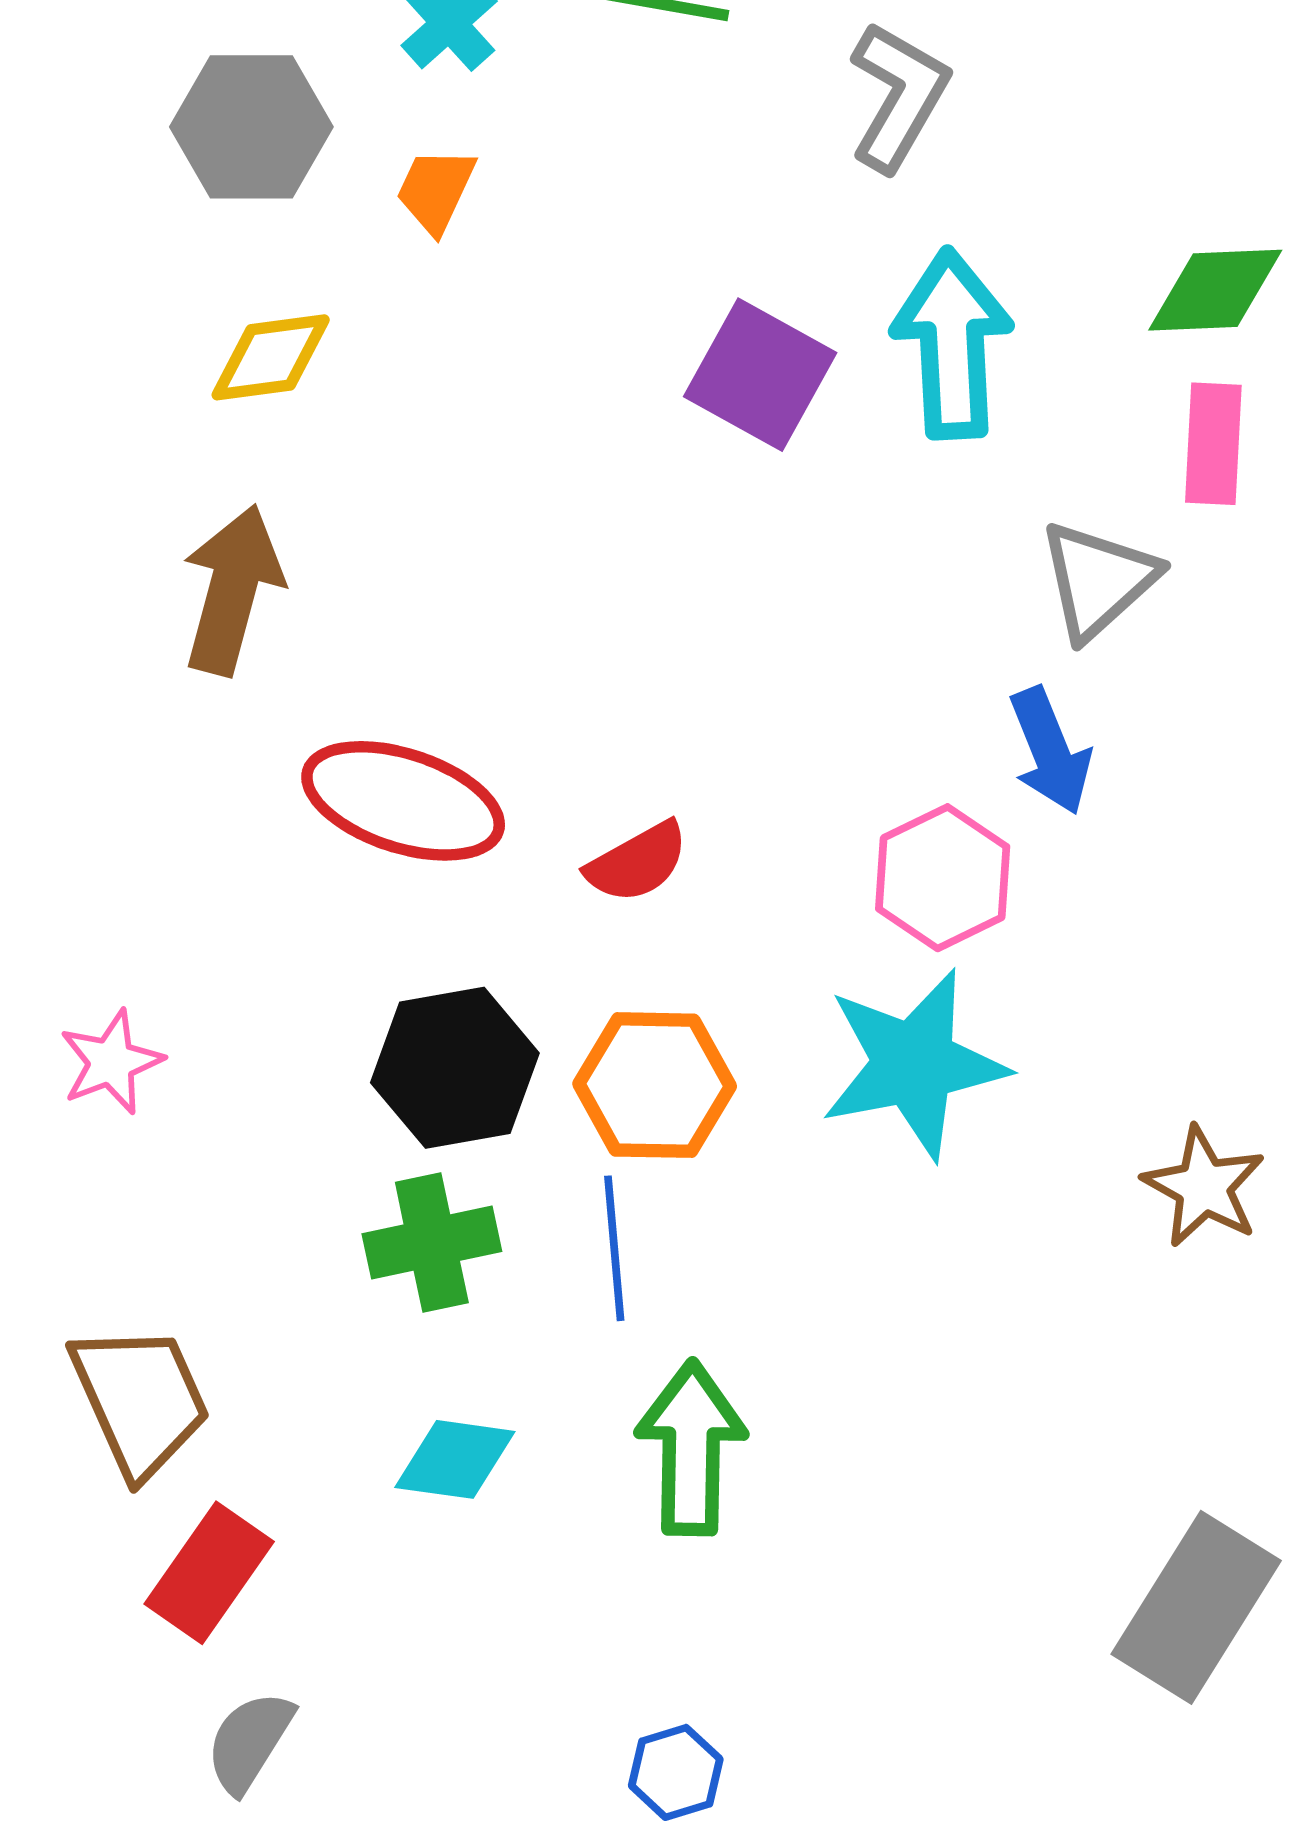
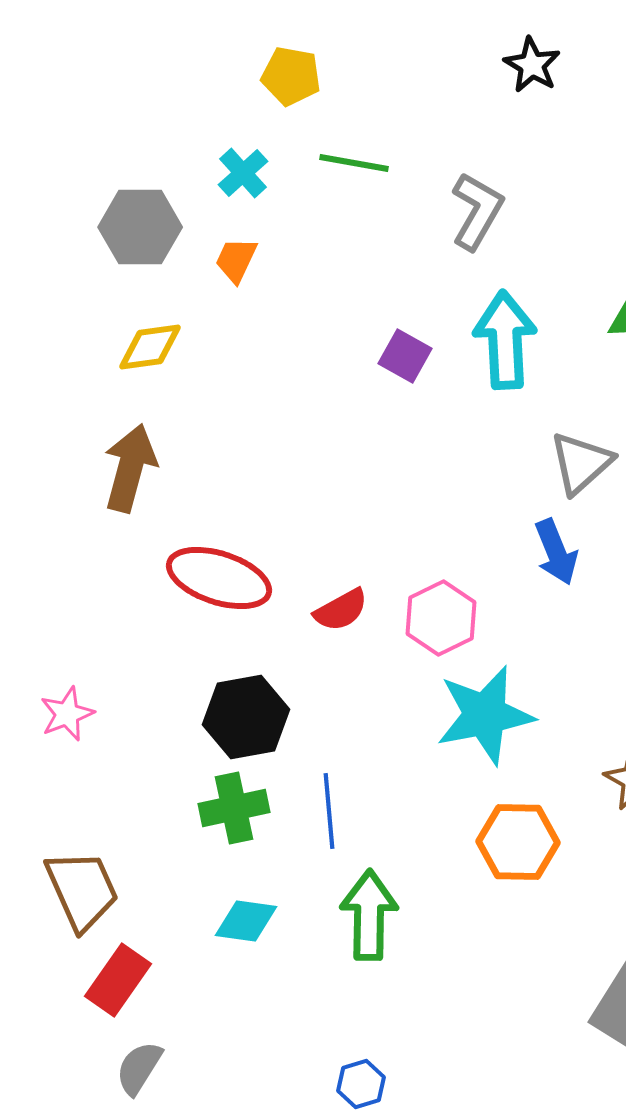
purple square: (760, 375) -> (405, 356), size x0.7
pink hexagon: (943, 878) -> (441, 618), moved
orange hexagon: (655, 1085) -> (518, 842), moved

